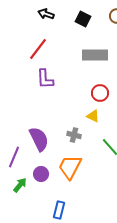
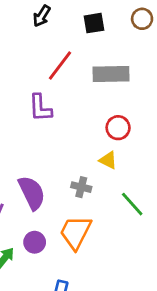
black arrow: (46, 14) -> (42, 16), turned -77
black square: (83, 19) -> (94, 23), turned -35
red line: (38, 49) -> (60, 65), moved

